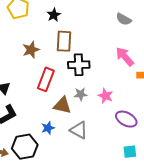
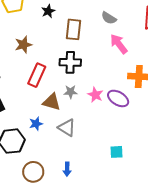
gray semicircle: (124, 19) -> (109, 18), moved
brown rectangle: (64, 41) -> (74, 29), moved
pink arrow: (125, 57) -> (119, 44), moved
purple ellipse: (126, 119) -> (118, 98), moved

